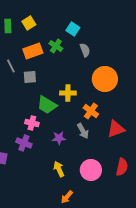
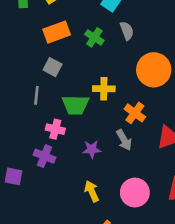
green cross: (56, 46) -> (94, 37), moved
gray line: (11, 66) -> (36, 95), moved, turned 32
gray square: (30, 77) -> (53, 67), turned 32
green trapezoid: (47, 105) -> (76, 105), turned -30

